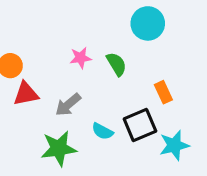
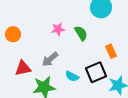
red triangle: (26, 94) -> (23, 68), moved

